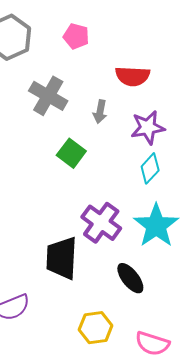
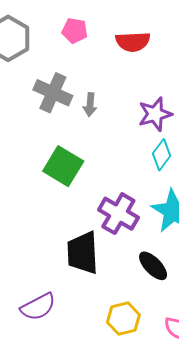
red semicircle: (133, 76) -> (133, 42), moved
gray arrow: (100, 112) -> (90, 105), moved
green square: (71, 153) -> (63, 166), moved, size x1.4

